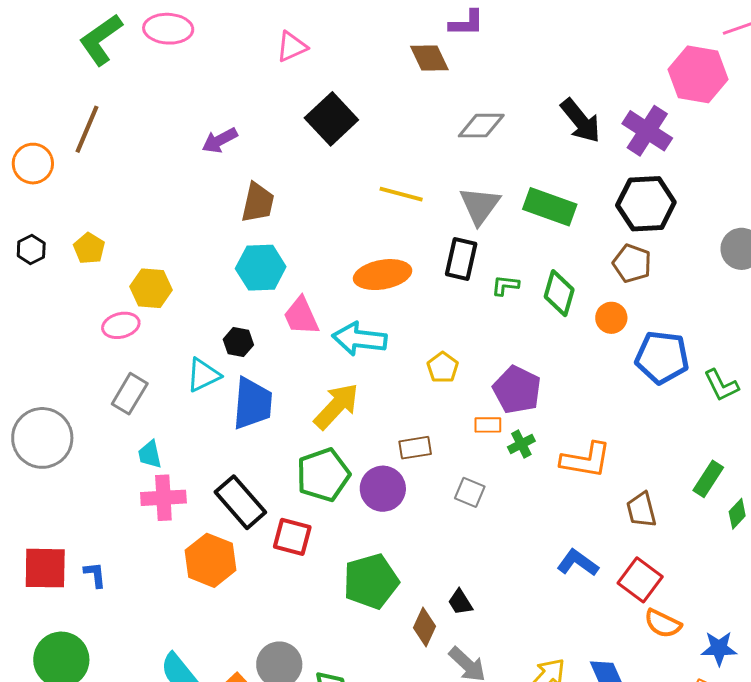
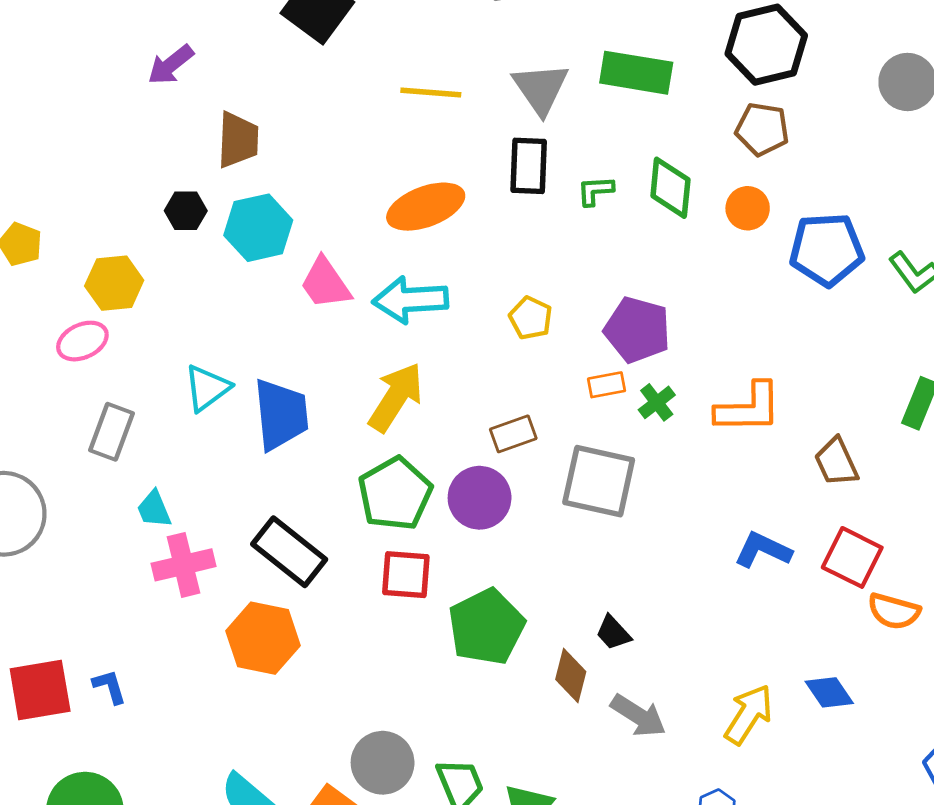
black hexagon: (238, 342) -> (186, 211), moved
gray square: (470, 492) -> (599, 481), size x1.8
red square: (292, 537) -> (406, 575), moved

